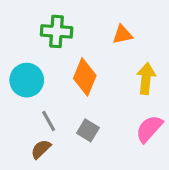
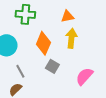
yellow arrow: (146, 79) -> (71, 38), moved
gray square: (88, 130) -> (52, 66), moved

